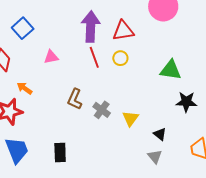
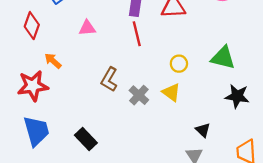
yellow circle: (120, 58) -> (179, 64), moved
yellow triangle: (131, 118) -> (171, 92), moved, turned -36
black rectangle: (60, 153) -> (86, 139), turned -48

